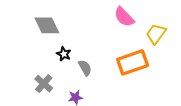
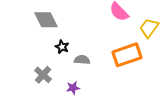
gray semicircle: (85, 68) -> (82, 60), turned -56

